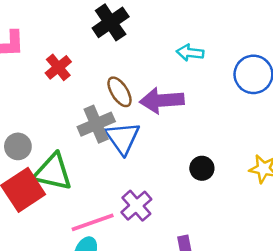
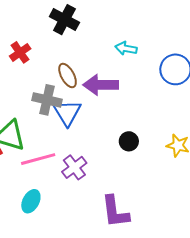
black cross: (111, 22) -> (64, 20), turned -32
gray cross: (96, 124) -> (47, 100), turned 32
pink line: (93, 222) -> (38, 159), moved

